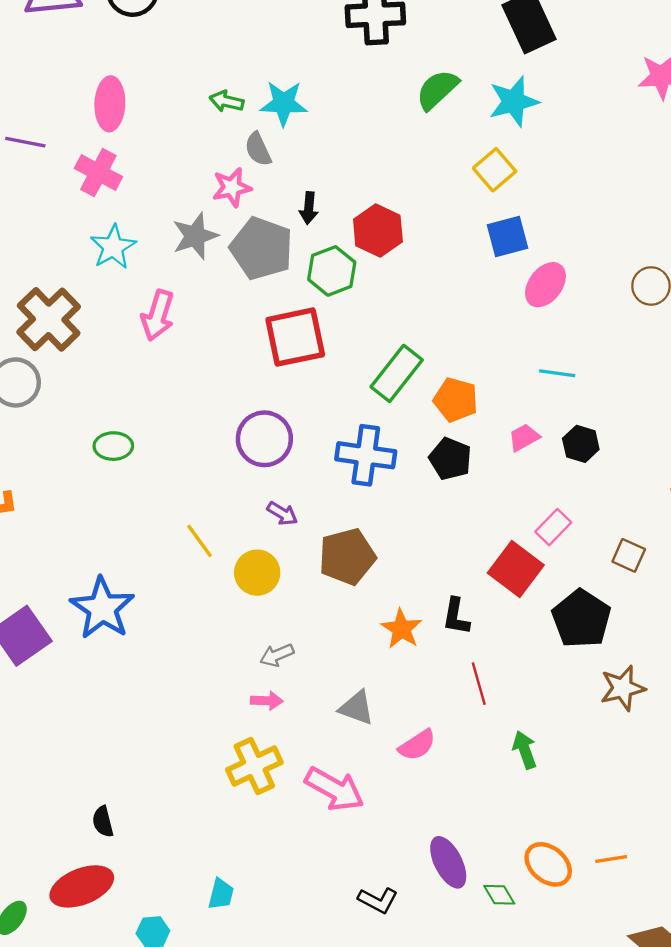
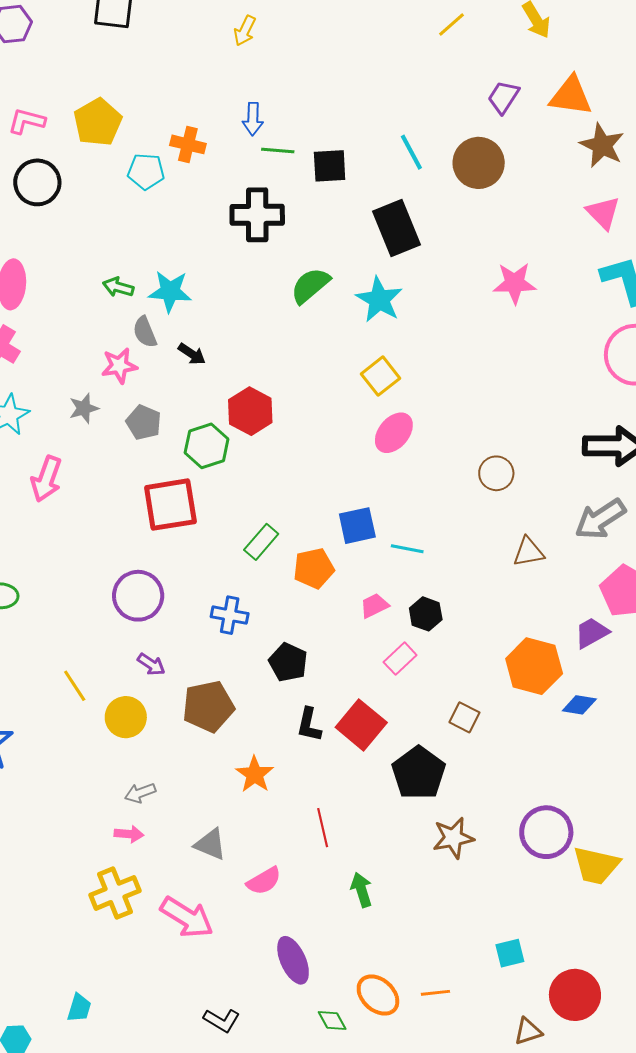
cyan star: (514, 101) -> (379, 300), turned -30
yellow square: (495, 170) -> (381, 376), moved
black arrow: (309, 208) -> (192, 354), moved, turned -64
gray star: (195, 236) -> (84, 408), size x0.7
blue square: (507, 236) -> (357, 526), moved
gray pentagon: (261, 248) -> (144, 422), size x0.6
pink ellipse: (545, 285) -> (394, 433), moved
green rectangle: (397, 373) -> (261, 542), size x0.7
orange pentagon: (456, 400) -> (314, 568), turned -30
blue cross: (366, 455) -> (230, 615), size x0.7
black pentagon: (450, 459) -> (288, 662), moved
pink rectangle: (553, 527) -> (400, 659), moved
black L-shape: (456, 616) -> (309, 725), moved
purple ellipse: (448, 862) -> (293, 960), moved

